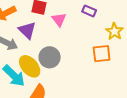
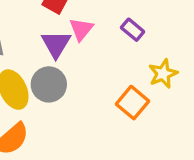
purple triangle: (27, 30) -> (56, 44), moved
orange square: (102, 54) -> (133, 103), turned 30

